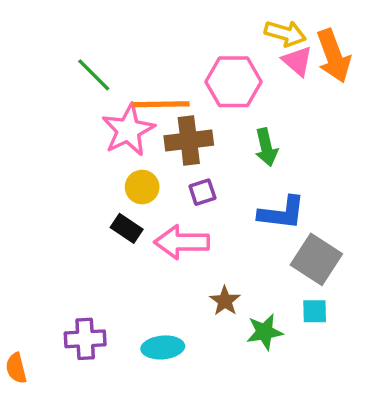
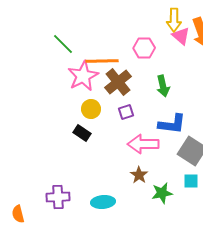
yellow arrow: (285, 33) -> (174, 20), turned 75
pink hexagon: (234, 82) -> (144, 48), size x0.7
brown cross: (189, 140) -> (118, 82), turned -32
pink arrow: (182, 242) -> (143, 144), moved

